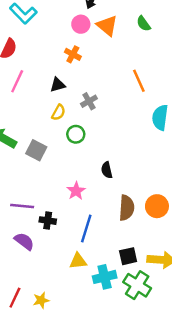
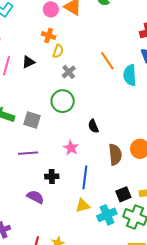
orange line: (139, 81) -> (107, 61), moved
black triangle: (58, 85) -> (28, 62), moved
yellow semicircle: (58, 112) -> (58, 51), moved
green circle: (76, 134) -> (63, 101), size x1.5
purple line: (22, 206) -> (28, 153), moved

